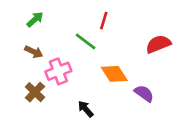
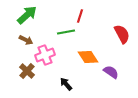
green arrow: (35, 19) -> (27, 15), size x1.5
green line: (86, 41) -> (66, 32), turned -48
red semicircle: (158, 44) -> (122, 34), turned 84

